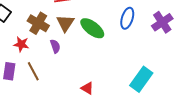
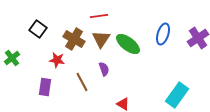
purple semicircle: (55, 46) -> (104, 69), moved
brown line: (33, 71) -> (82, 82), moved

